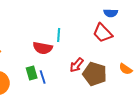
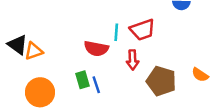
red trapezoid: (103, 33) -> (142, 30), moved, turned -65
red arrow: (77, 65) -> (132, 60), moved, turned -42

